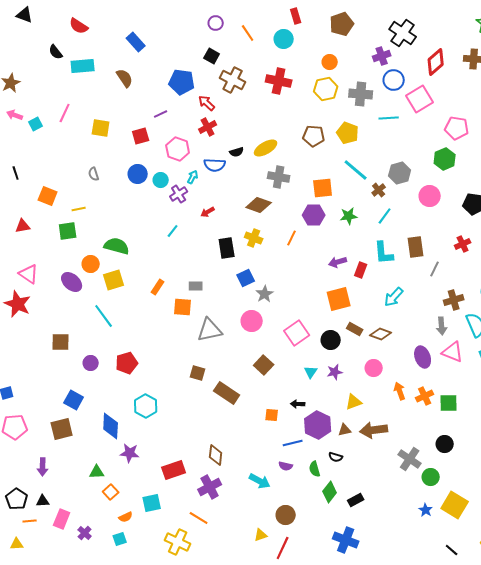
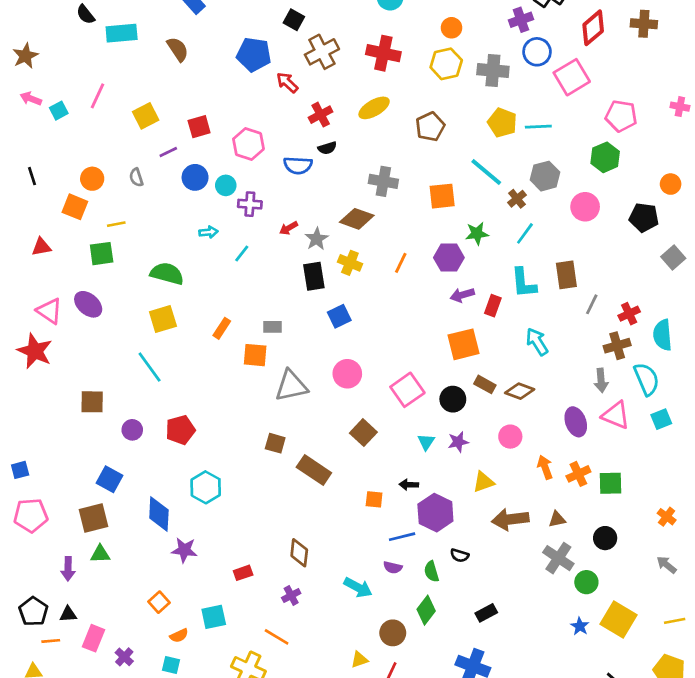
brown cross: (233, 80) -> (322, 52), turned 35
purple line: (161, 114) -> (168, 152), moved
cyan line: (389, 118) -> (538, 127), moved
red cross: (208, 127) -> (321, 115), moved
yellow square: (101, 128) -> (146, 116), turned -36
yellow pentagon: (348, 133) -> (502, 123), moved
brown pentagon: (314, 136) -> (430, 127), turned -30
yellow ellipse: (266, 148) -> (374, 108), moved
cyan arrow: (193, 177) -> (208, 232), moved, turned 56
purple cross: (179, 194) -> (250, 204), turned 36
purple hexagon: (314, 215) -> (449, 258), moved
red cross: (463, 244) -> (629, 314), moved
orange circle: (91, 264) -> (92, 179), moved
purple ellipse: (72, 282) -> (88, 304), moved
gray star: (265, 294) -> (317, 239), moved
cyan arrow: (394, 297) -> (537, 342), turned 105
brown triangle: (345, 430) -> (557, 519), moved
red rectangle: (174, 470) -> (243, 573), size x0.6
green triangle: (97, 472) -> (100, 554), moved
purple cross: (210, 487) -> (291, 595), size x0.6
green diamond: (330, 492) -> (426, 610), moved
cyan square: (120, 539) -> (171, 665), turned 32

